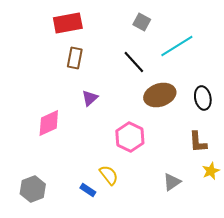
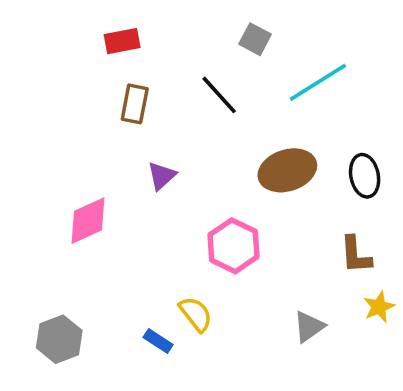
red rectangle: (68, 23) -> (122, 41), size x0.7
black line: (134, 62) -> (219, 95), moved

